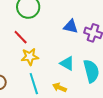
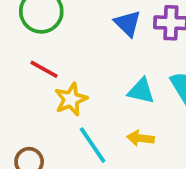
blue triangle: (71, 26) -> (128, 23), turned 49

